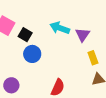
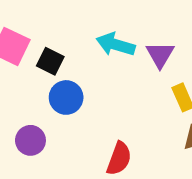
purple circle: (11, 85) -> (30, 140), moved

